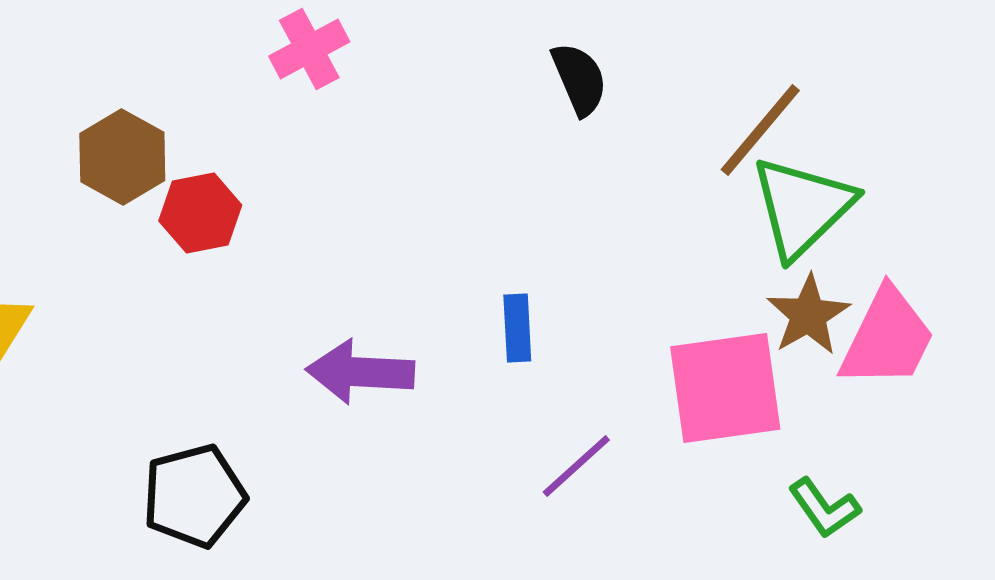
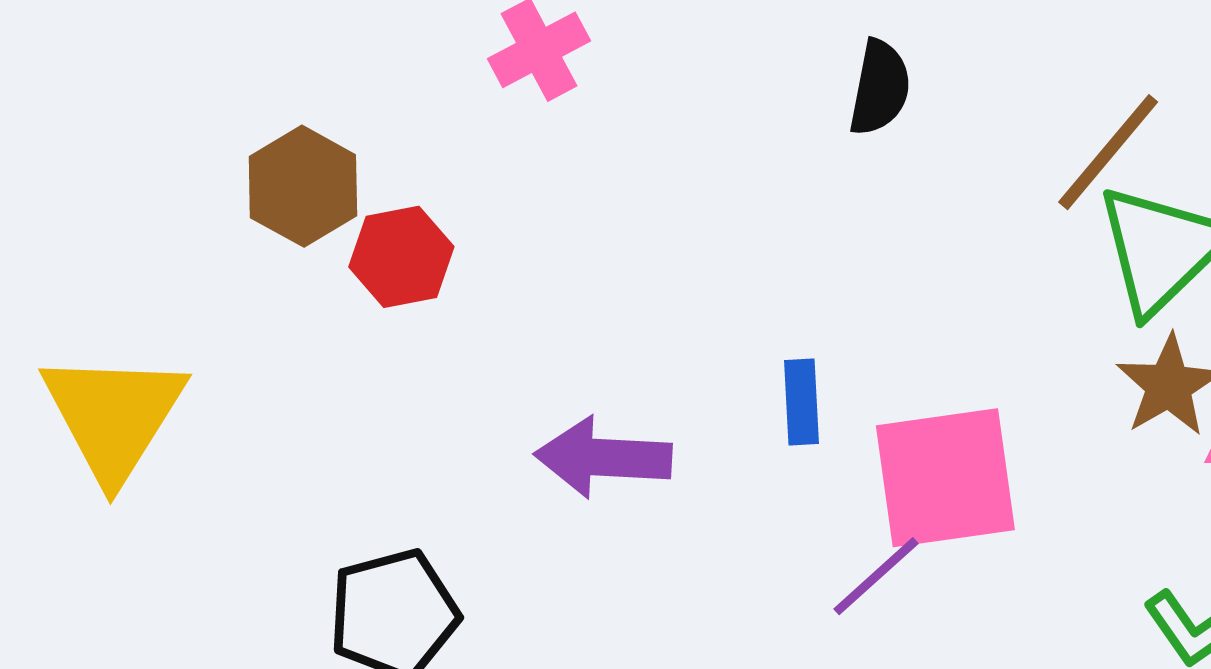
black semicircle: (579, 79) -> (880, 88), turned 34
pink square: (725, 388) -> (945, 478), moved

